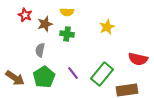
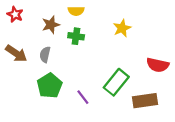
red star: (25, 15) -> (15, 14), moved
purple line: (73, 73) -> (83, 97), moved
brown arrow: (15, 78) -> (16, 53), moved

